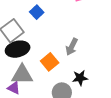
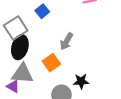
gray arrow: (72, 47) -> (66, 41), moved
black ellipse: (18, 49) -> (20, 47), turned -65

